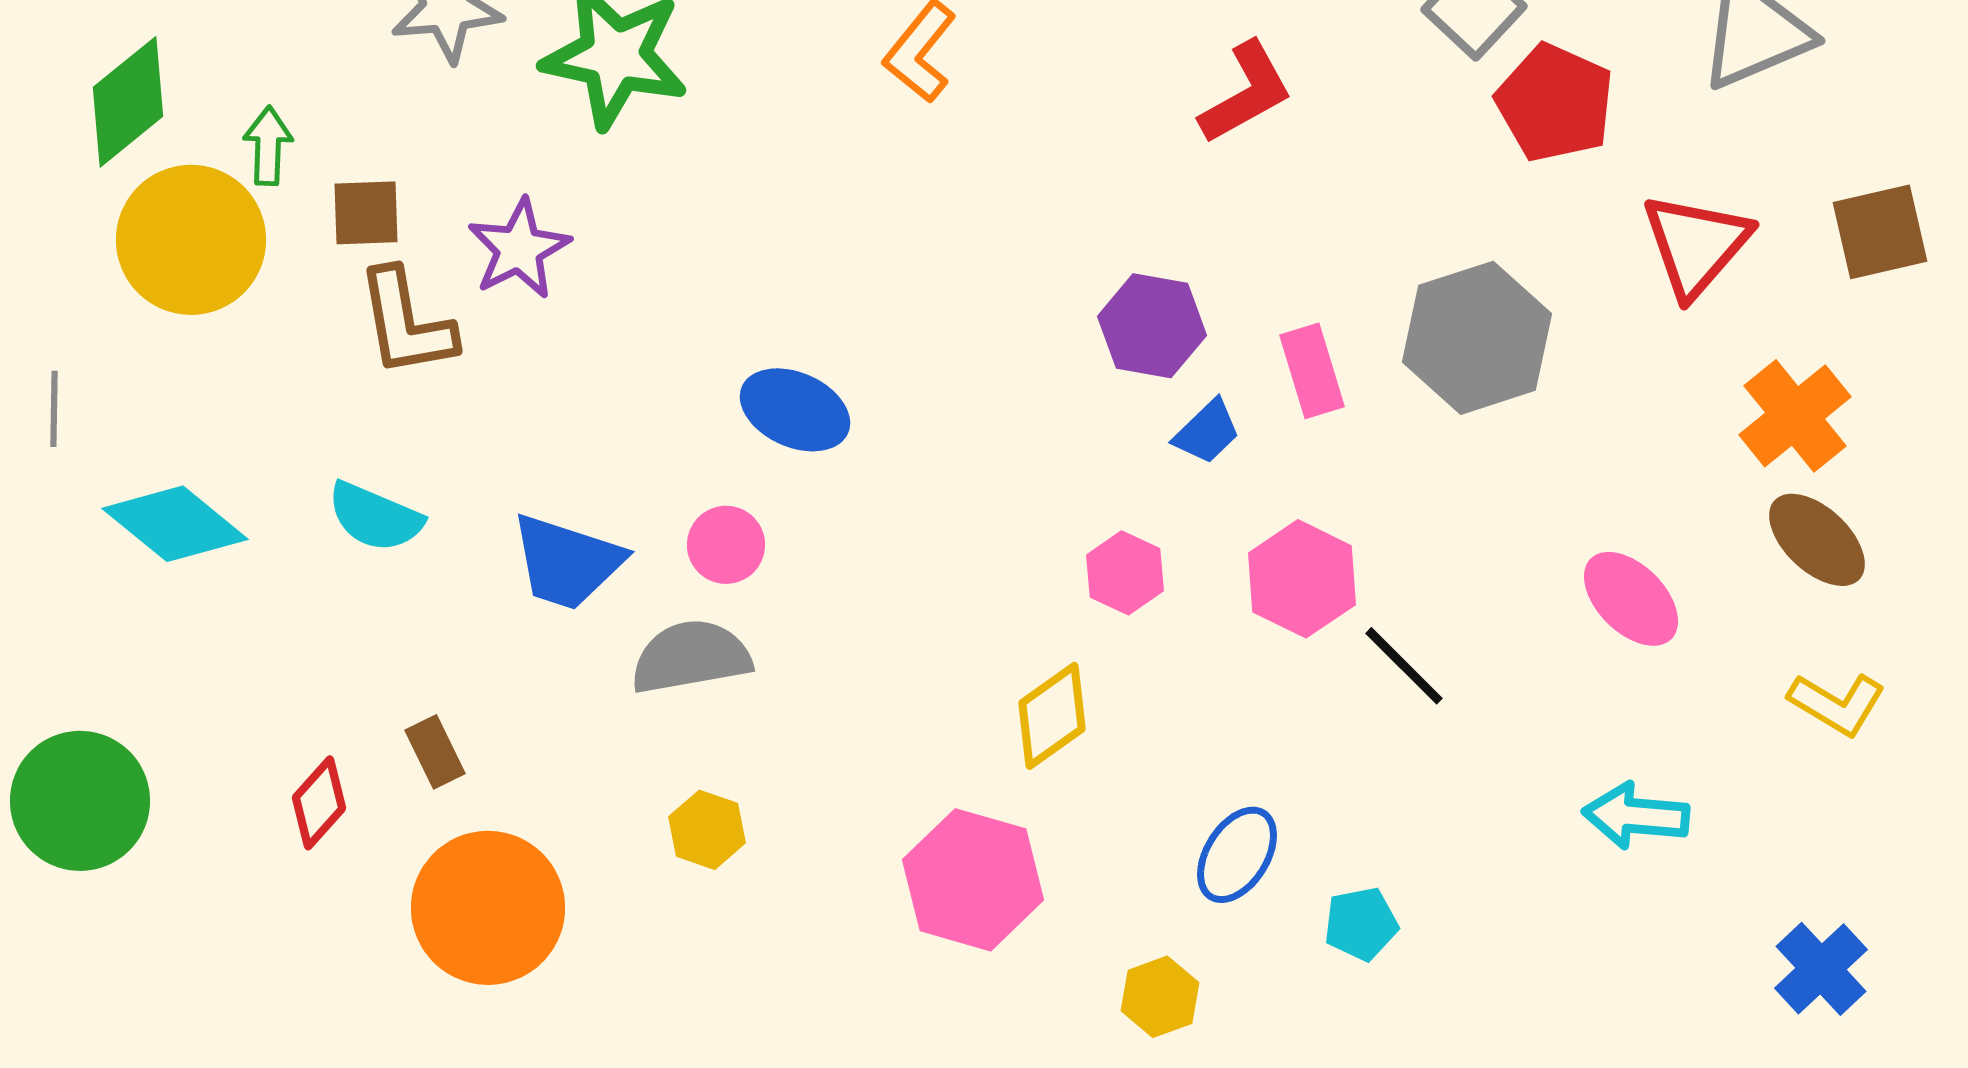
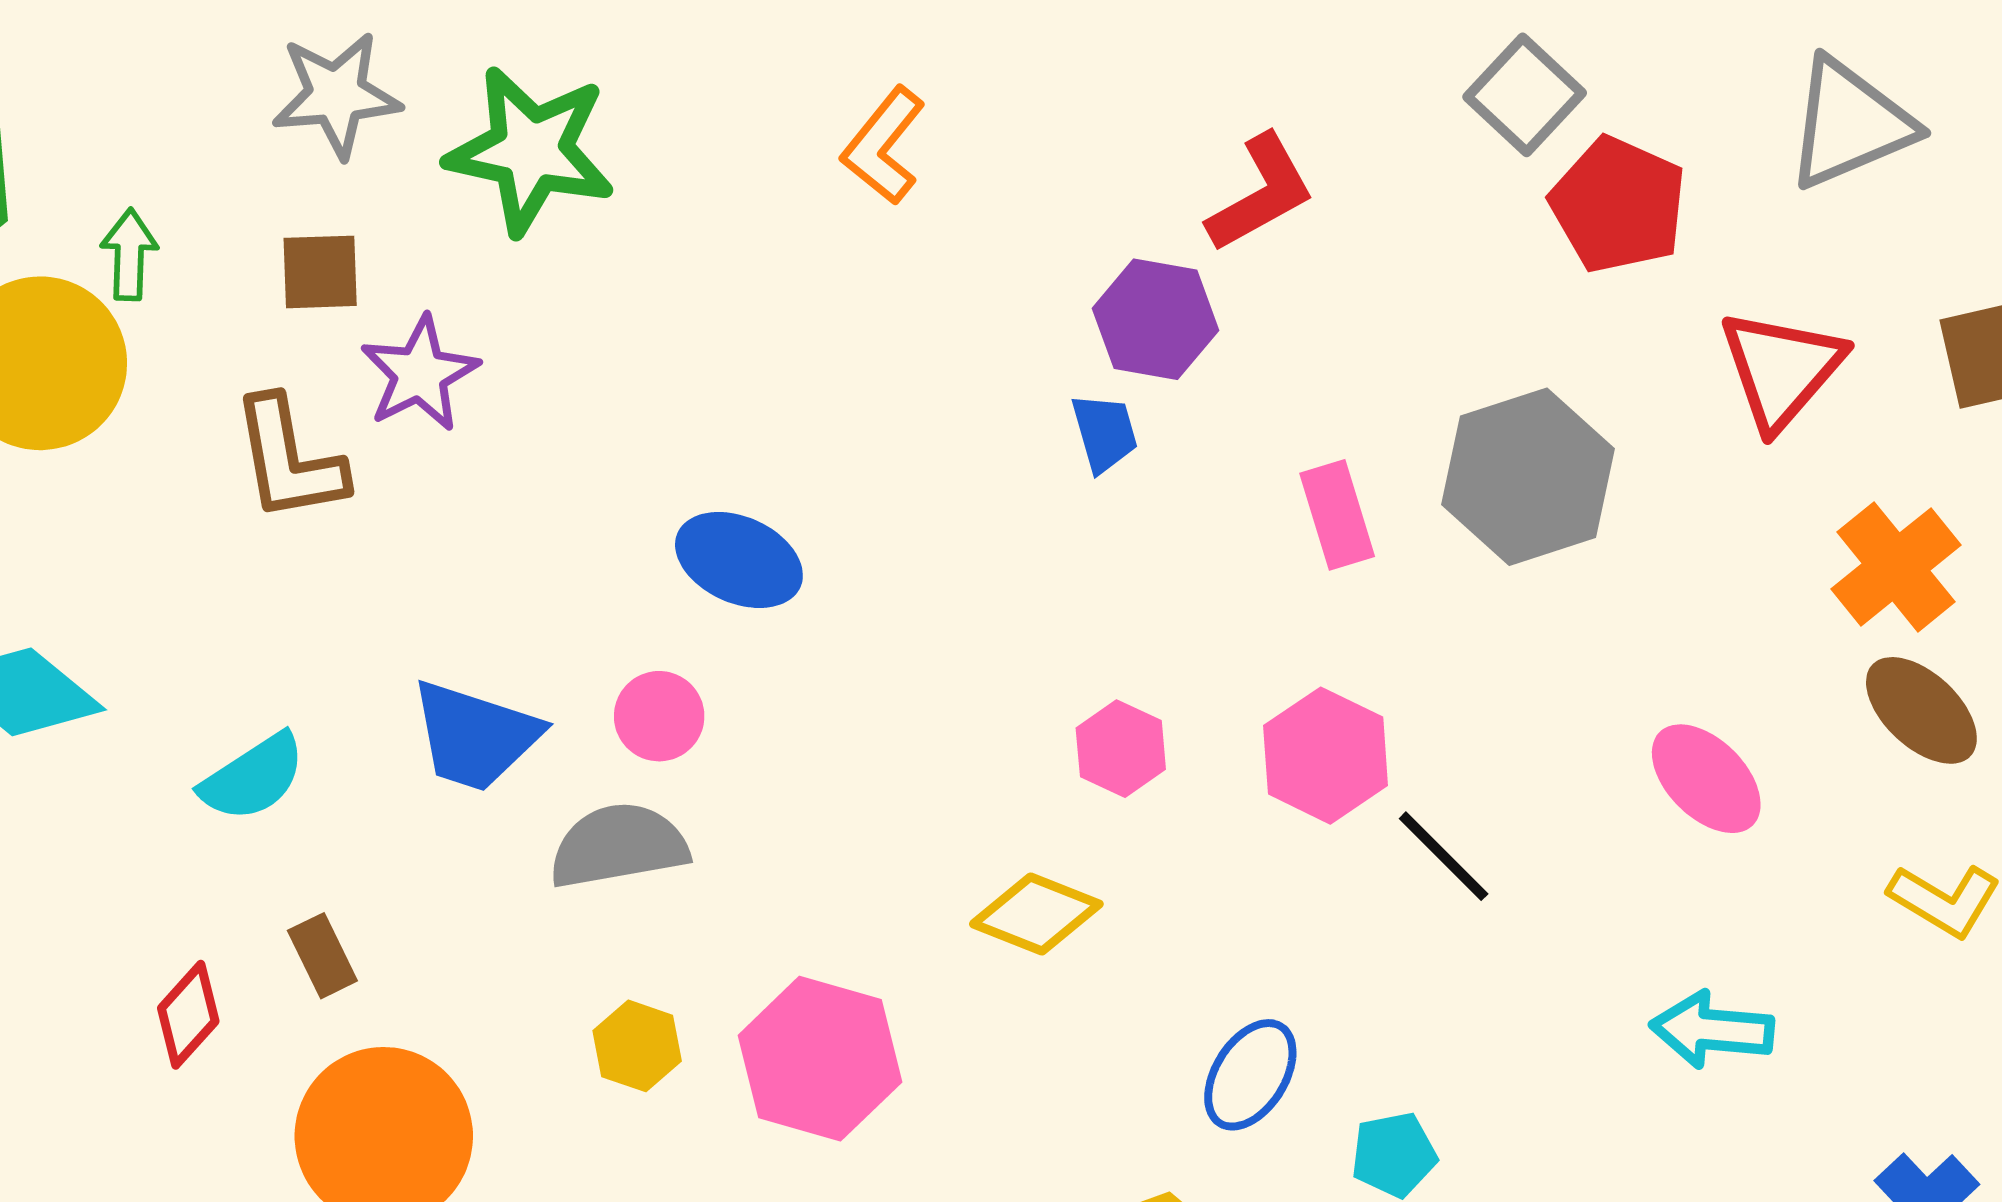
brown square: (366, 213) -> (320, 272), moved
purple hexagon: (1152, 326) -> (1155, 319), moved
blue trapezoid: (1207, 432) -> (1105, 433), moved, turned -62
cyan semicircle: (375, 517) -> (253, 778), moved, turned -56
yellow diamond: (1052, 716) -> (1036, 914), turned 57
pink hexagon: (973, 880) -> (820, 1059), moved

